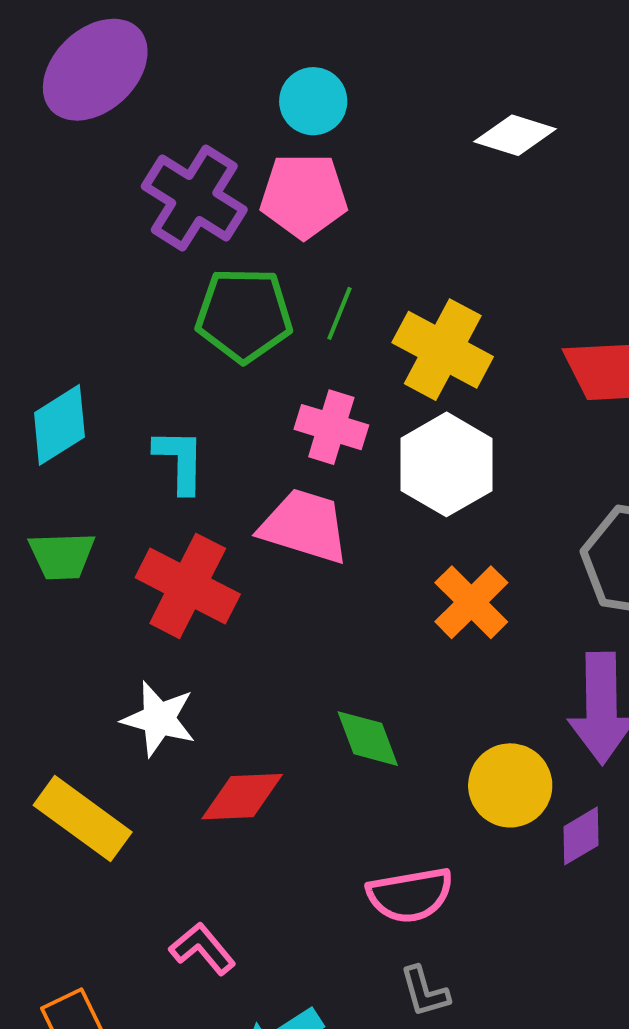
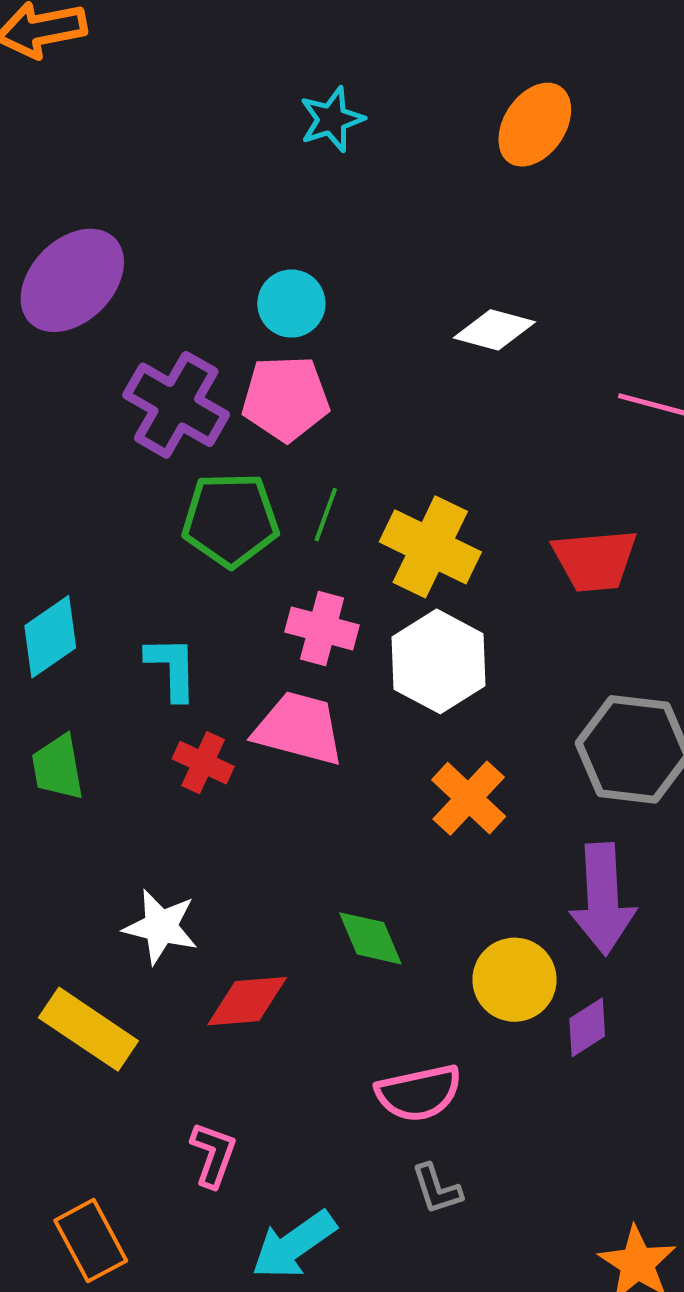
green trapezoid: (62, 556) -> (58, 767), turned 84
red cross: (188, 586) -> (203, 763), moved, size x0.6
pink L-shape: (202, 949) -> (213, 1155), turned 62

